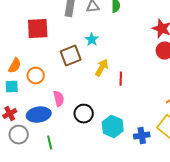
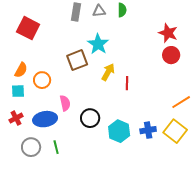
red square: (38, 29) -> (28, 28), moved, turned 30
cyan star: (92, 40) -> (98, 44), size x1.5
gray circle: (19, 135) -> (31, 147), moved
blue cross: (142, 136) -> (148, 130), moved

